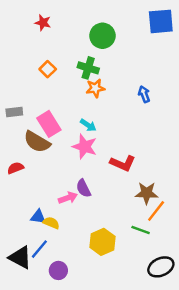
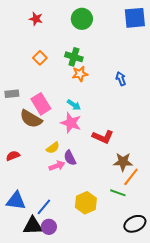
green circle: (102, 36) -> (82, 19), moved
red semicircle: (15, 168) -> (13, 156), moved
blue triangle: (38, 217) -> (16, 201), moved, size x1.5
yellow semicircle: (51, 223) -> (53, 148), moved, turned 120
blue line: (39, 249) -> (44, 207), moved
black triangle: (20, 257) -> (33, 226), moved, turned -30

